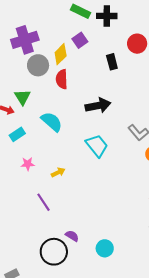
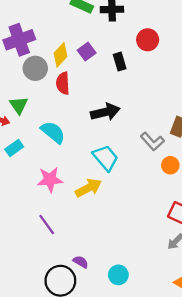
purple square: (80, 40) -> (87, 52), moved
pink star: (28, 164) -> (50, 179), moved, size x1.6
yellow arrow: (58, 172) -> (88, 188), moved, size x1.6

